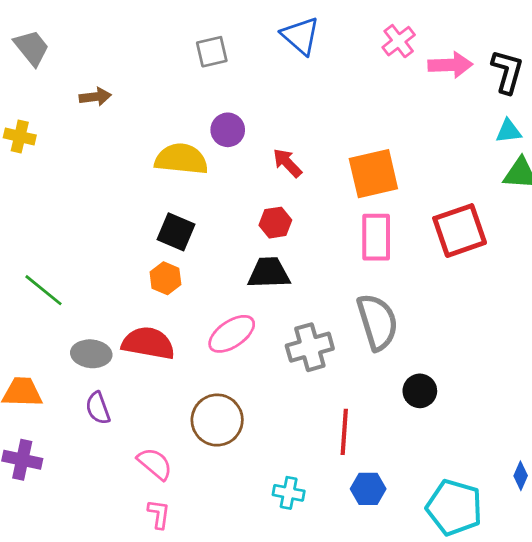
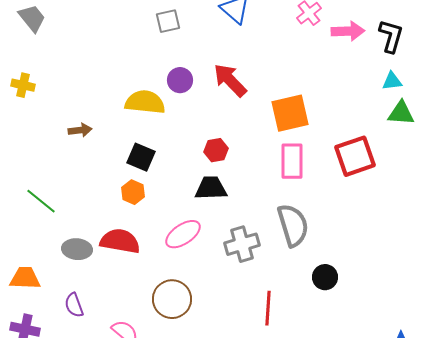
brown arrow: (95, 97) -> (80, 130), moved
red arrow: (287, 163) -> (230, 80), moved, size x1.5
purple semicircle: (98, 408) -> (74, 305), moved

